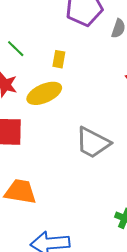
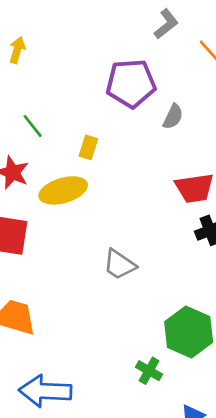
gray trapezoid: (93, 143) -> (119, 265), size x0.7

